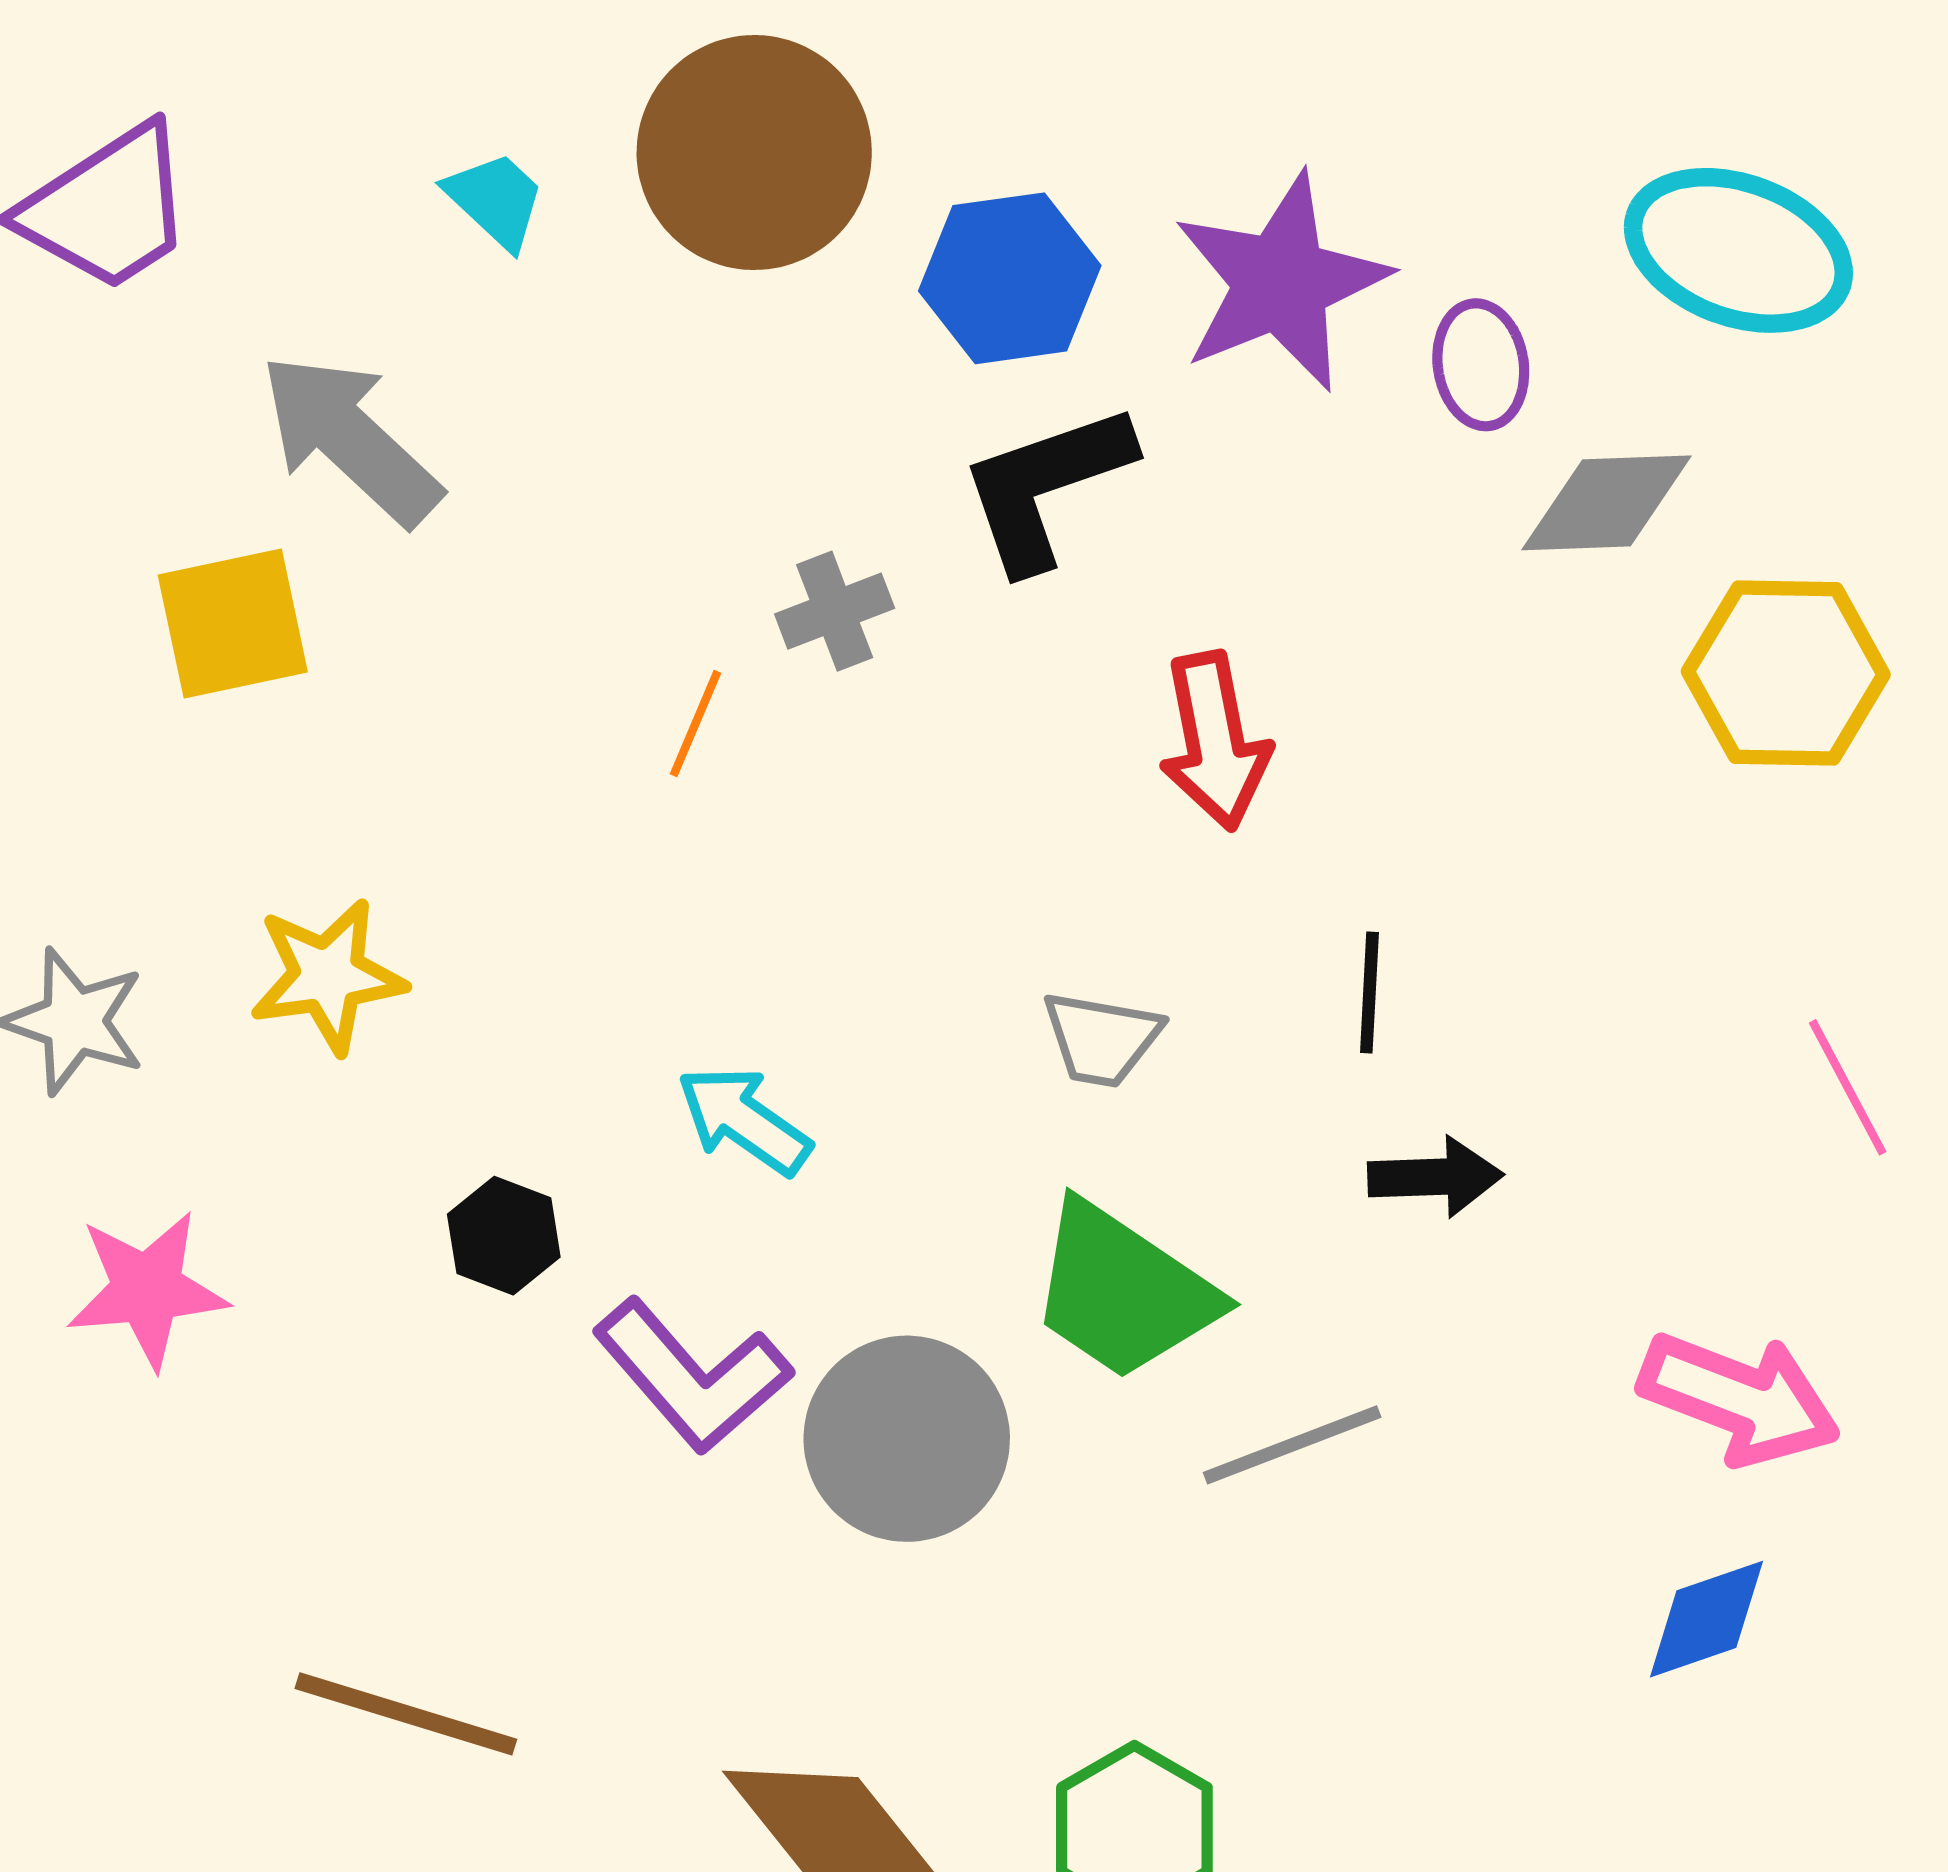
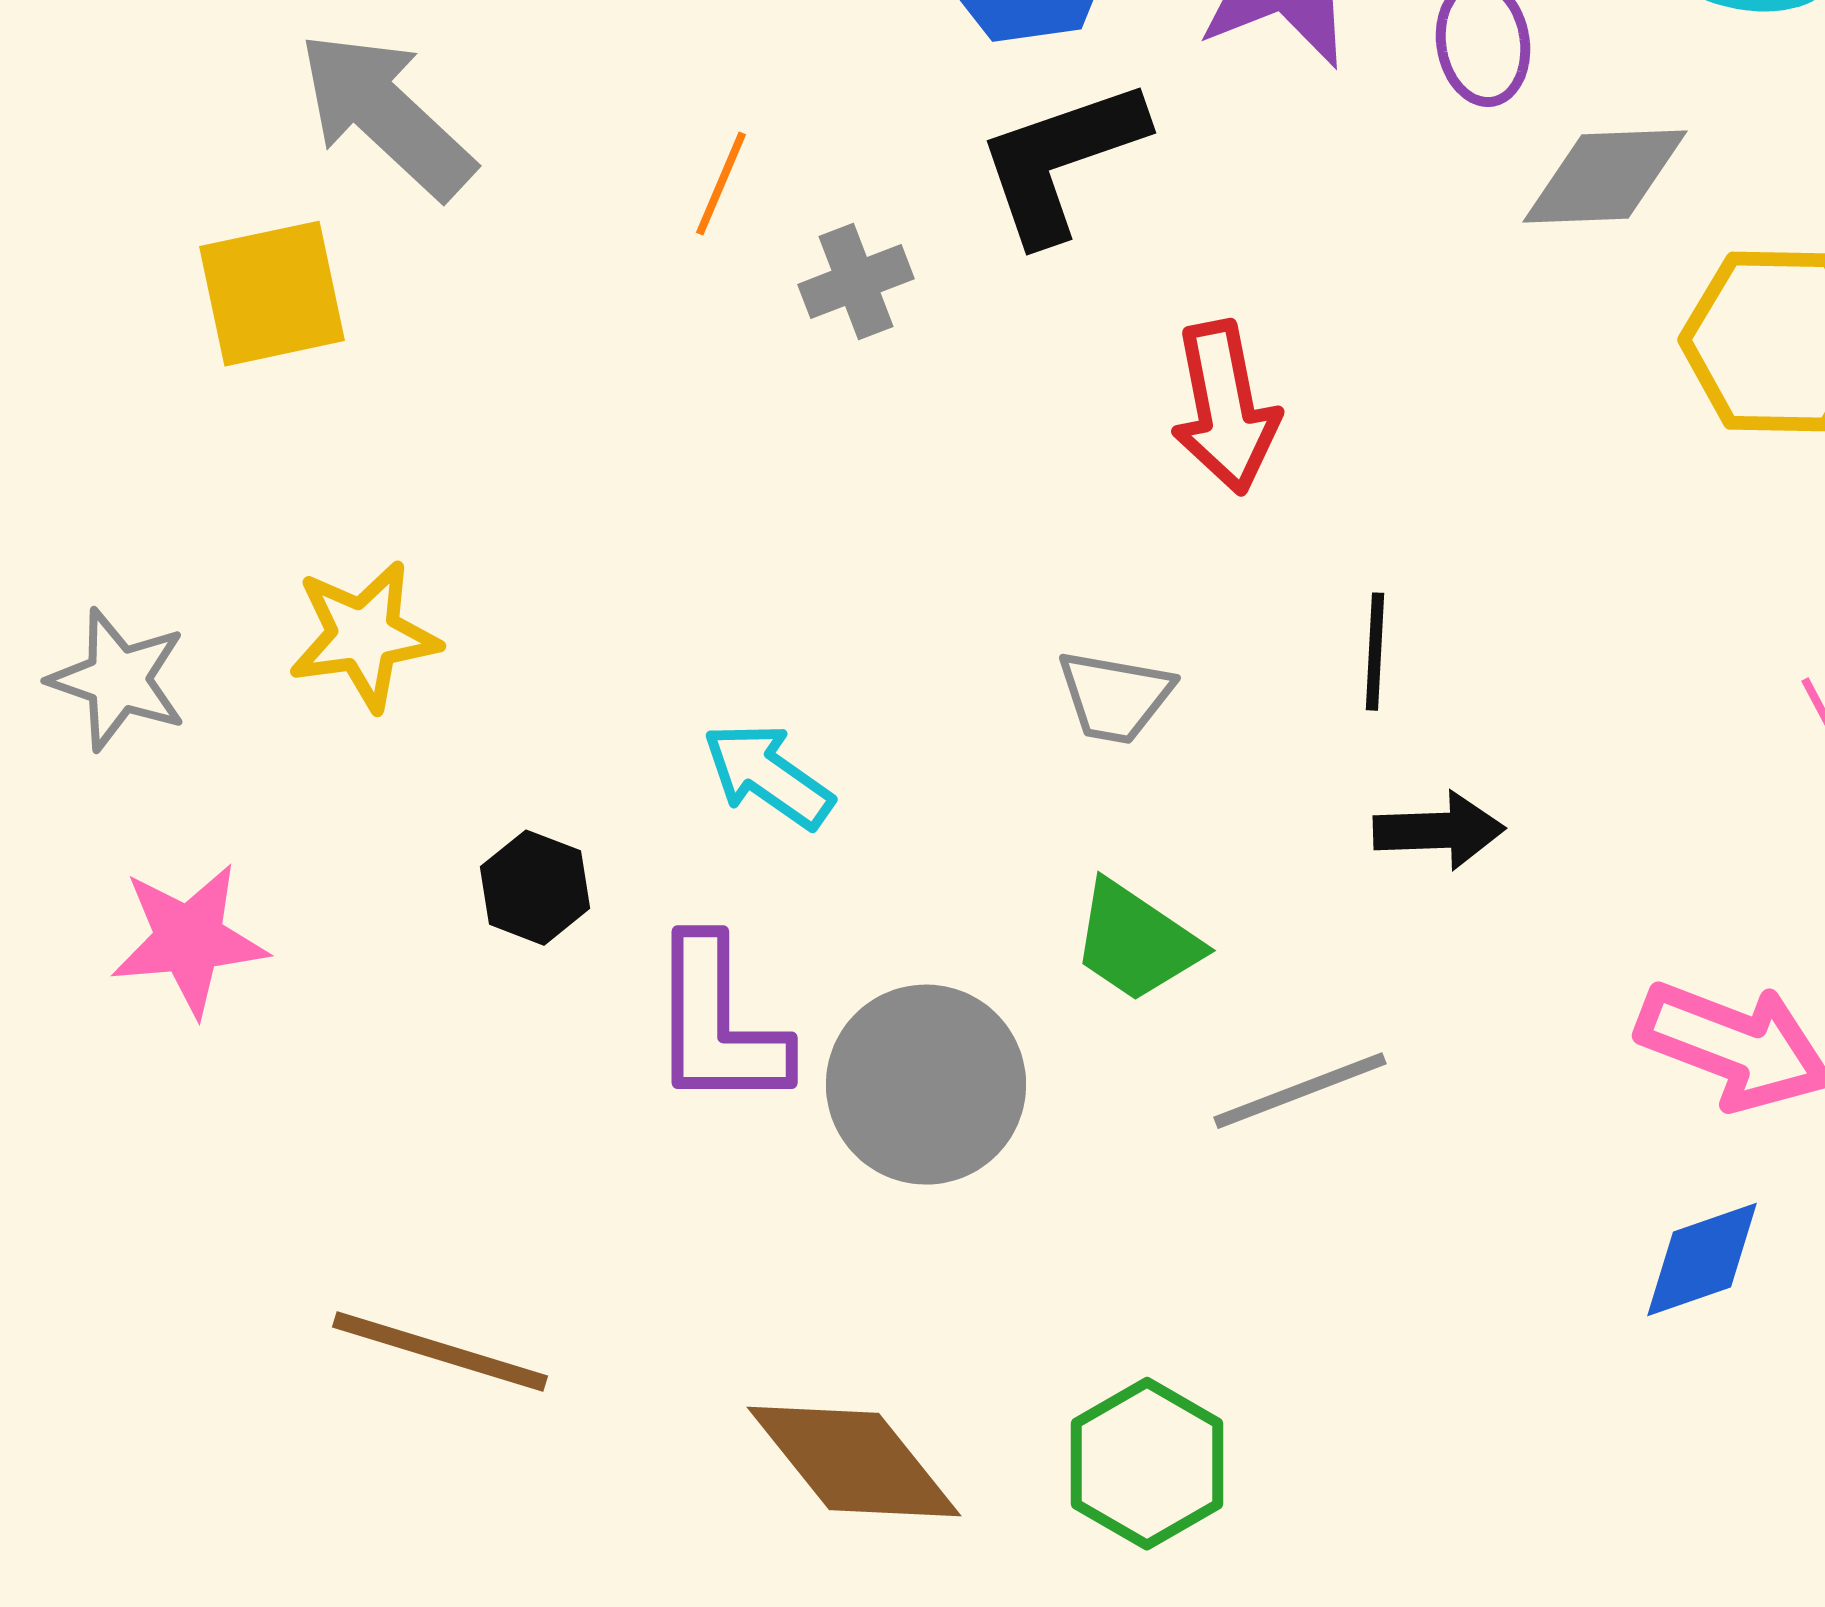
orange line: (695, 723) -> (721, 184), moved
green trapezoid: (1123, 1291) -> (1136, 942), size x0.7
purple L-shape: (692, 1376) -> (718, 1024), turned 41

